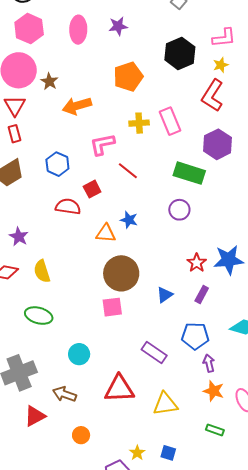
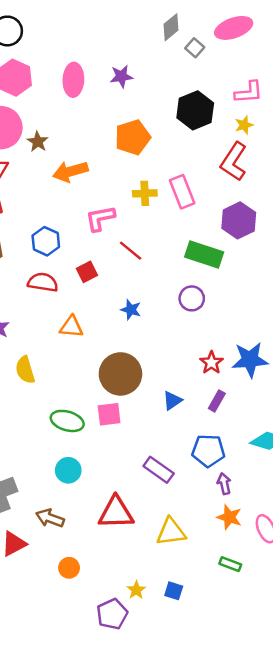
red semicircle: (68, 207) -> (43, 282), moved
orange triangle: (106, 233) -> (71, 327), moved
green ellipse: (39, 316) -> (67, 421), moved

